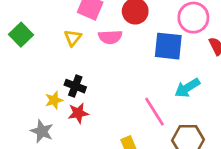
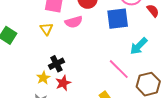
black cross: (75, 86) -> (56, 64), turned -35

